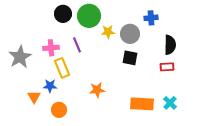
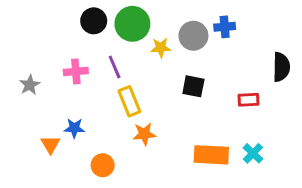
gray circle: (130, 34) -> (193, 36), moved
black semicircle: (170, 45) -> (281, 67), moved
gray star: (20, 57) -> (30, 85), size x0.6
yellow rectangle: (62, 68) -> (129, 101), moved
orange circle: (59, 110) -> (103, 165), moved

